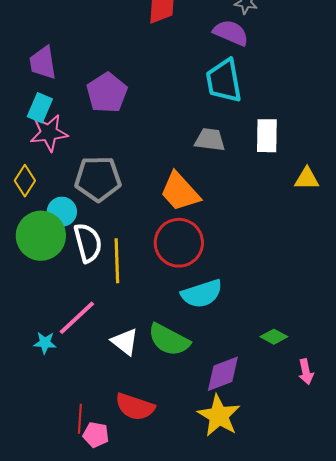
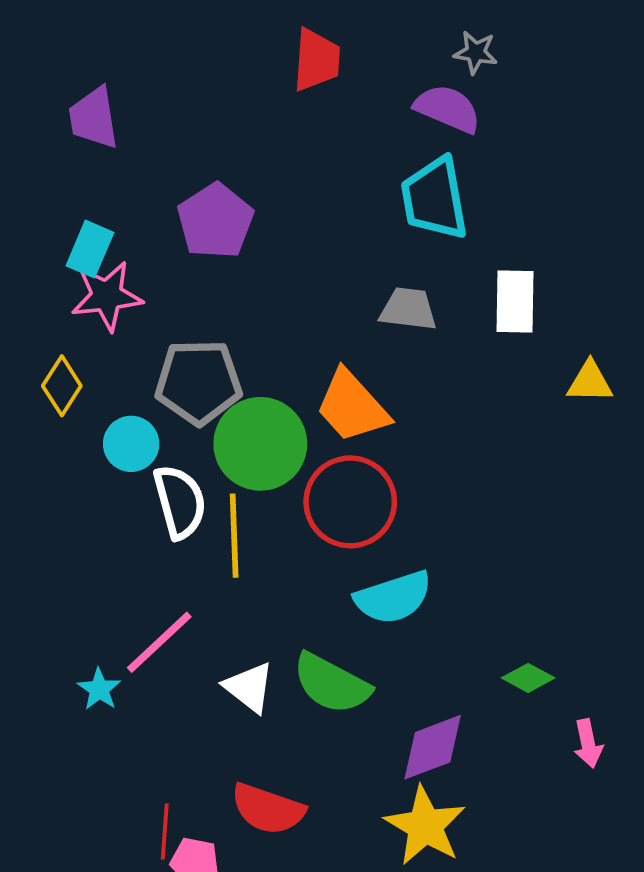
purple trapezoid: (43, 63) -> (94, 118), moved
green circle: (41, 236) -> (260, 444), moved
cyan star: (45, 343) -> (99, 689), turned 30

